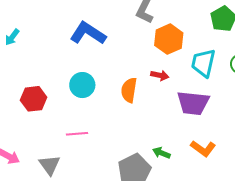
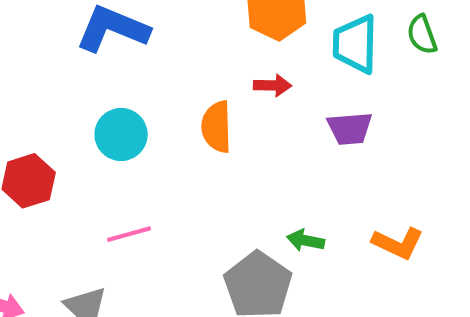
purple trapezoid: (193, 103) -> (350, 128), size x0.7
orange L-shape: (203, 148) -> (398, 243), moved

